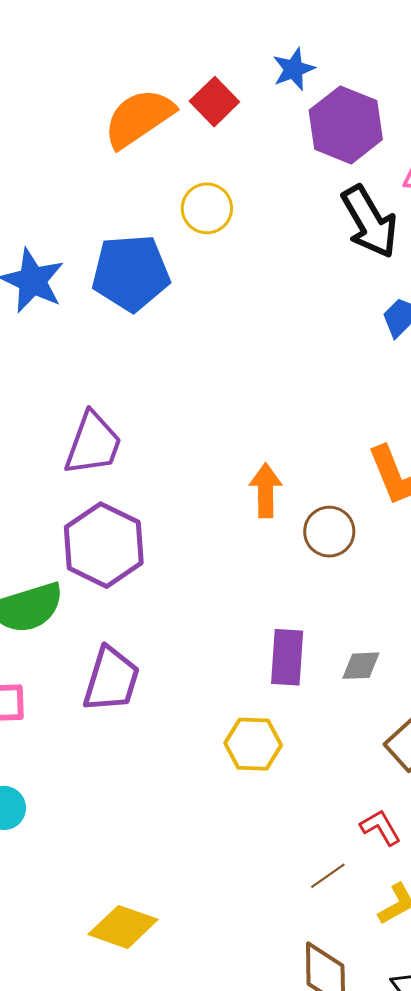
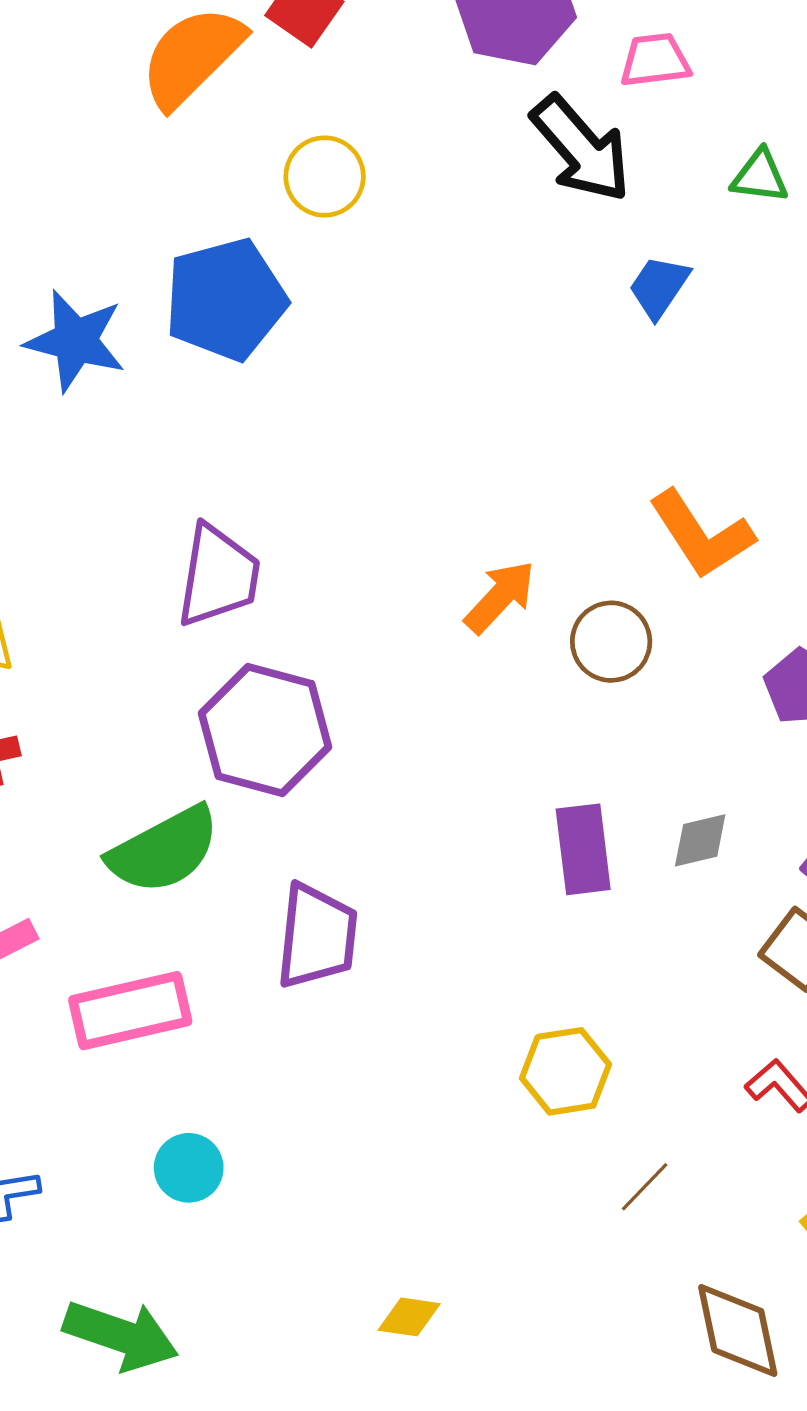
orange arrow: (266, 490) -> (500, 597), turned 54
yellow hexagon: (253, 744) -> (566, 1071), moved
brown line: (328, 876) -> (645, 1187), moved
yellow diamond: (123, 927) -> (409, 1317), size x0.6

